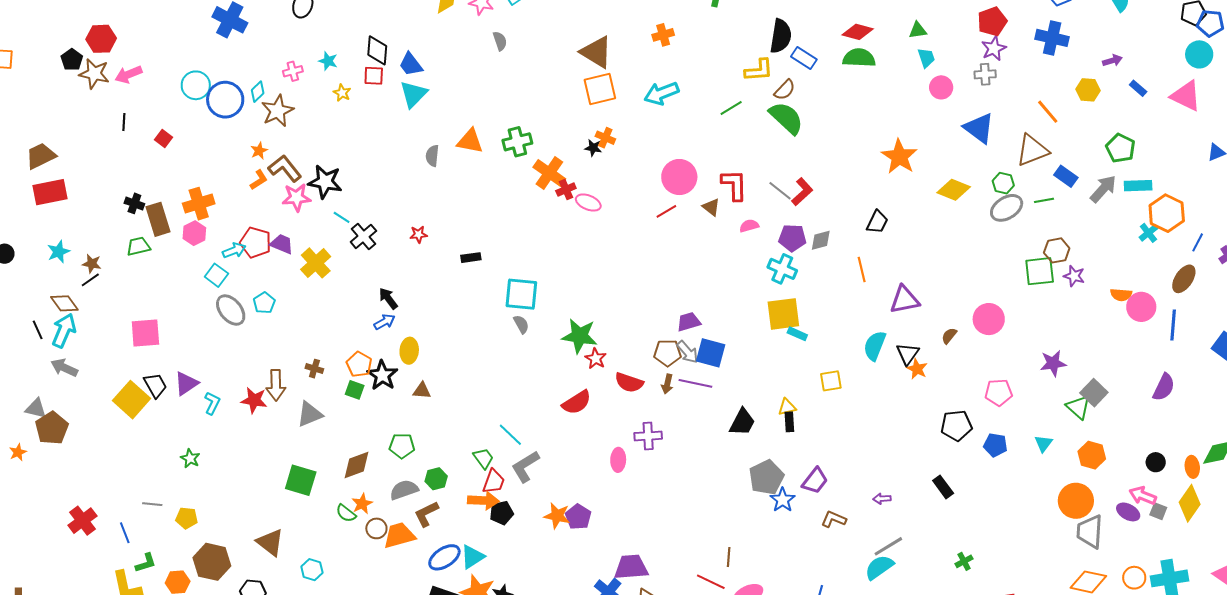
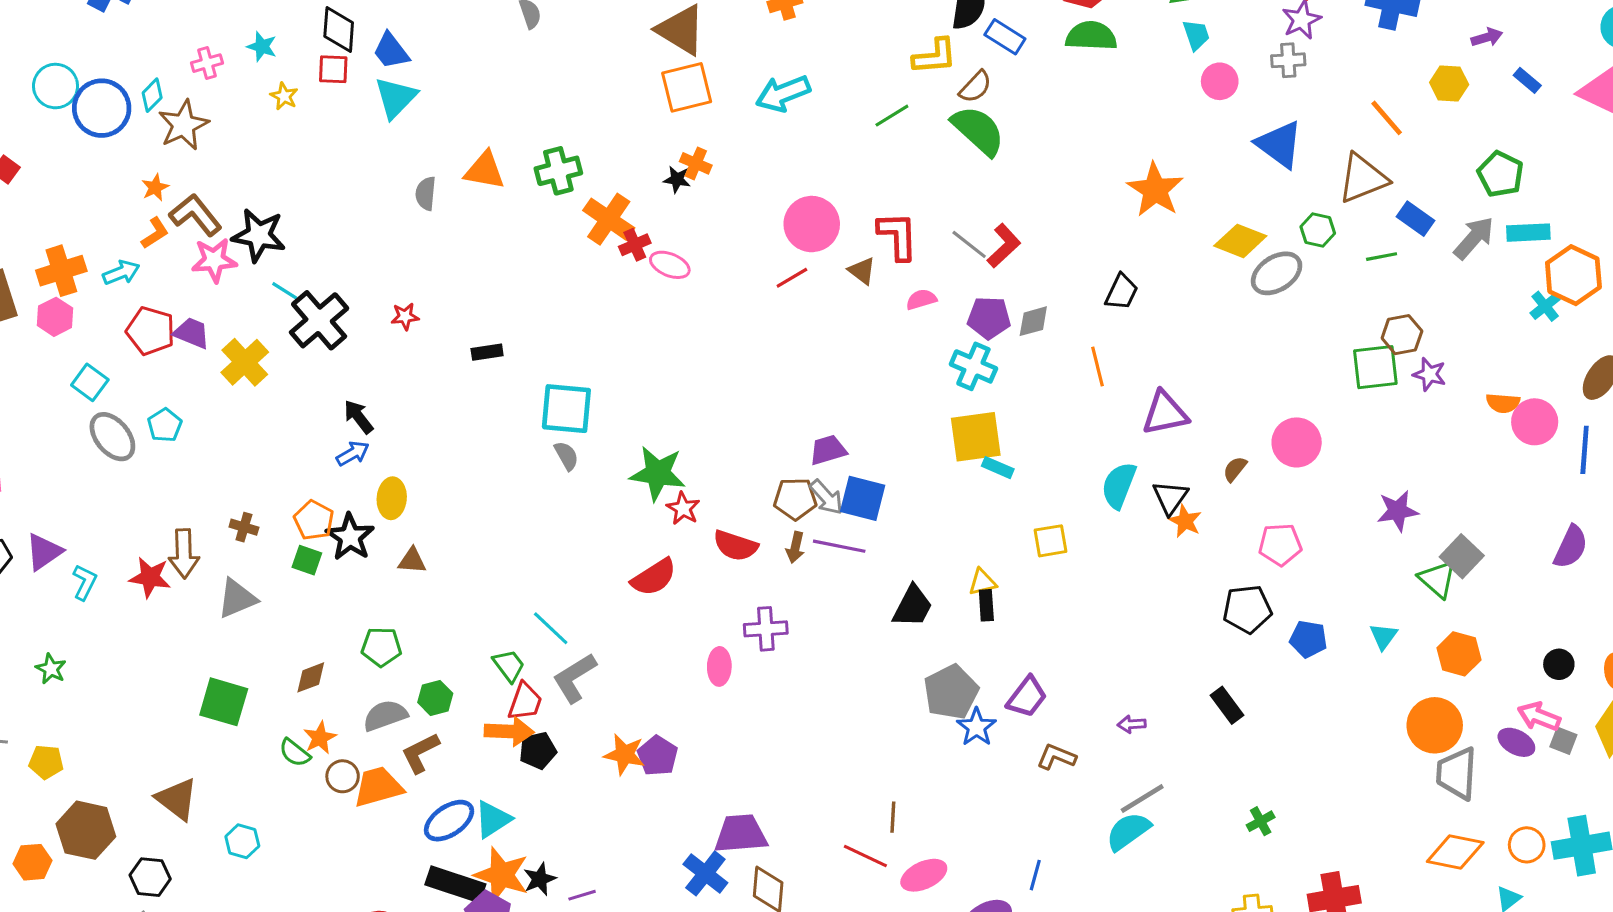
gray ellipse: (1007, 208) -> (1277, 273), moved
black cross: (363, 236) -> (319, 320), size x1.4
cyan arrow: (234, 250) -> (121, 273), moved
pink pentagon: (999, 392) -> (1280, 545), moved
brown diamond: (357, 465) -> (311, 677), size x0.7

